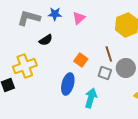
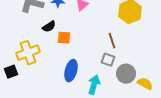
orange square: (81, 60) -> (64, 38), moved, turned -32
gray circle: (126, 68) -> (126, 74), moved

